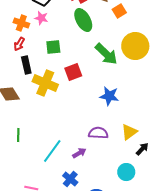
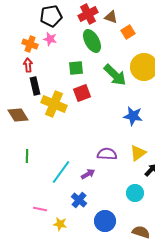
red arrow: (19, 44) -> (28, 65), turned 144
green square: (53, 47) -> (76, 68), moved
blue star: (109, 96) -> (133, 116), moved

